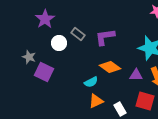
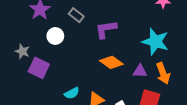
gray rectangle: (78, 34) -> (76, 15), moved
cyan semicircle: (91, 82) -> (72, 93), moved

